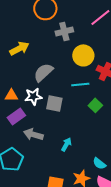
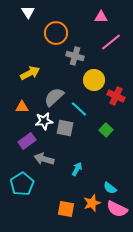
gray cross: (64, 31) -> (75, 56), turned 30
cyan line: (80, 84) -> (79, 109), moved, turned 48
orange triangle: (11, 95) -> (22, 107), moved

